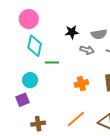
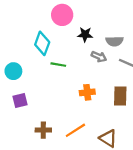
pink circle: (29, 19) -> (62, 15), moved
cyan circle: (30, 80) -> (13, 71), moved
brown cross: (38, 124) -> (43, 130), moved

